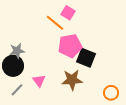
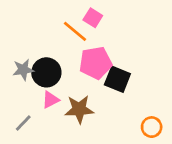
black circle: (13, 66) -> (46, 72), moved
brown star: (72, 80) -> (79, 109), moved
pink triangle: (39, 81) -> (50, 100), moved, turned 40

